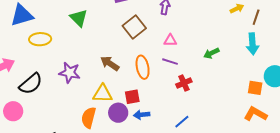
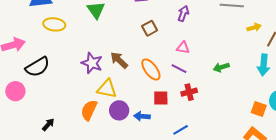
brown square: (134, 27) -> (150, 28), size x0.7
orange ellipse: (143, 67) -> (151, 69), turned -35
purple star: (70, 73) -> (92, 63), moved
red square: (132, 97) -> (161, 98), moved

